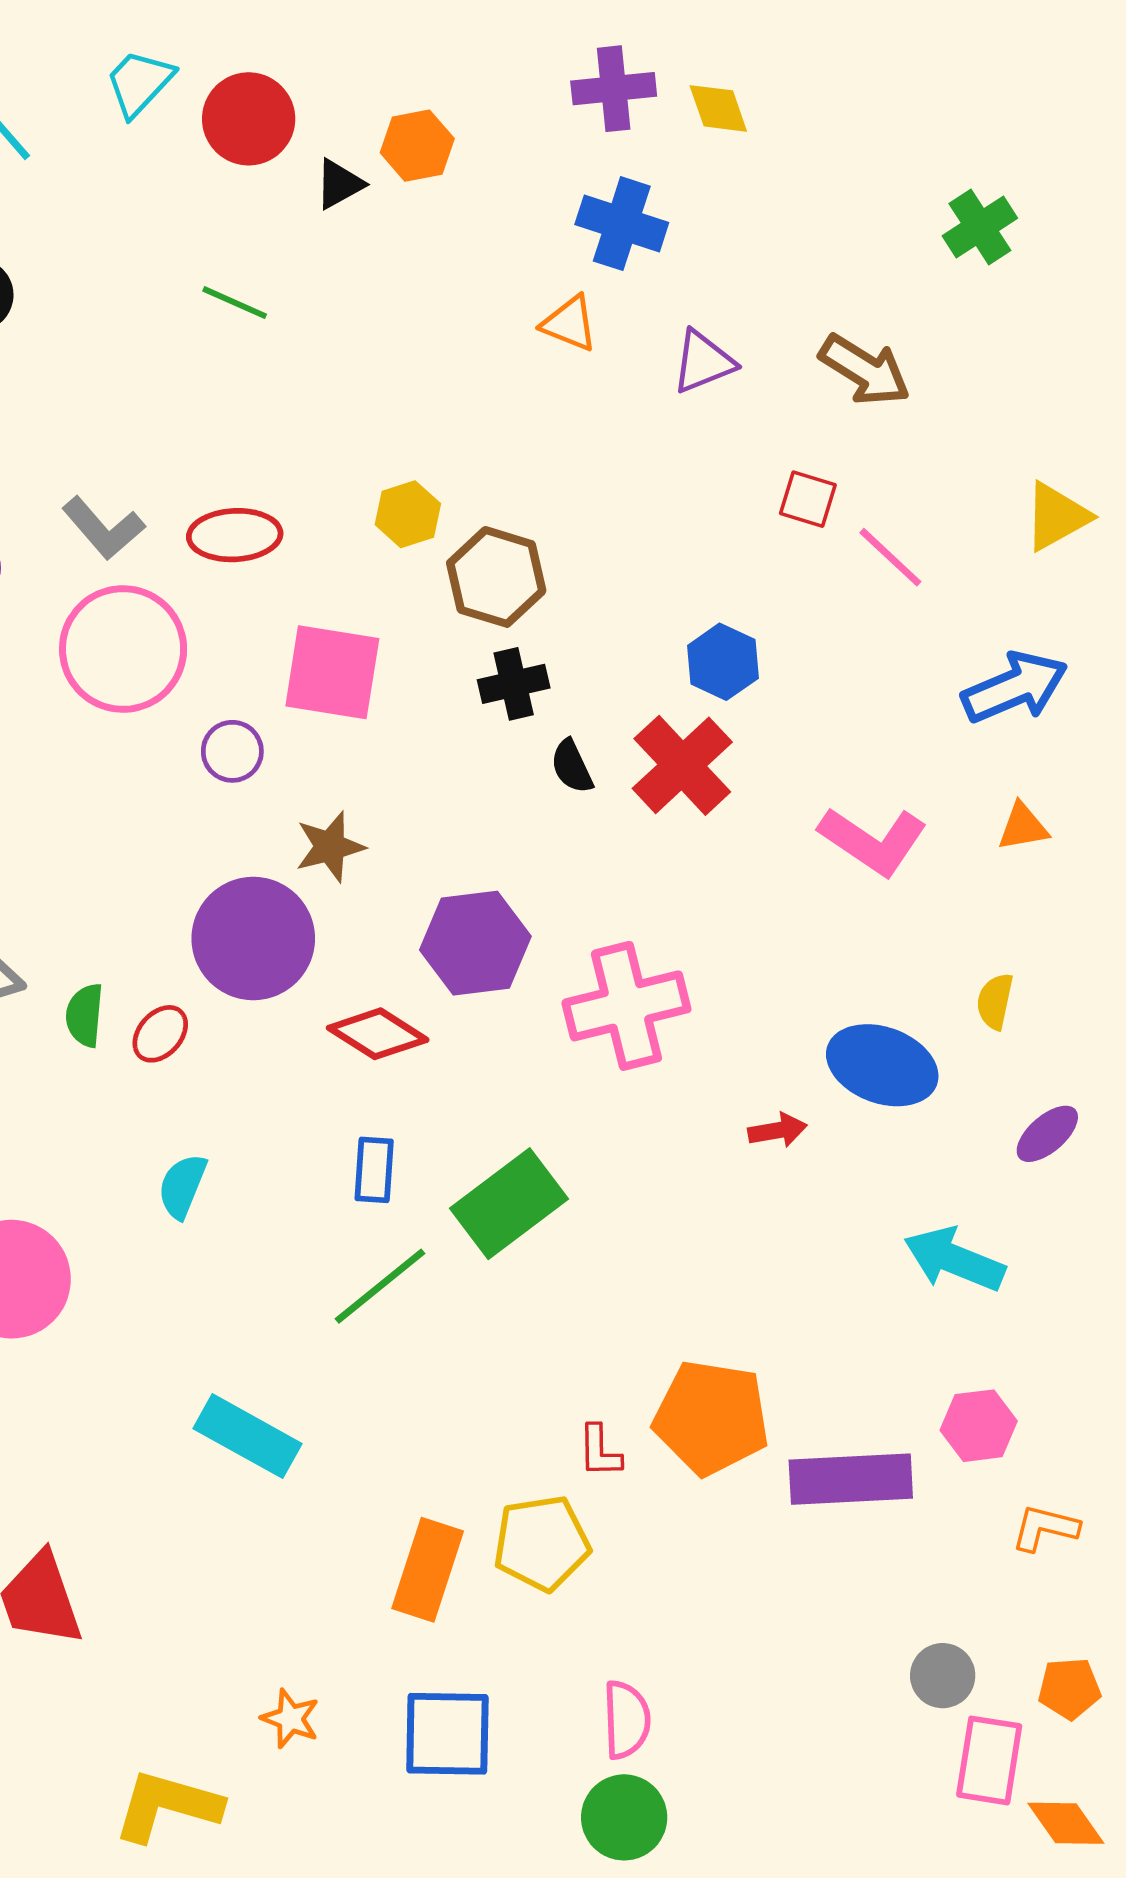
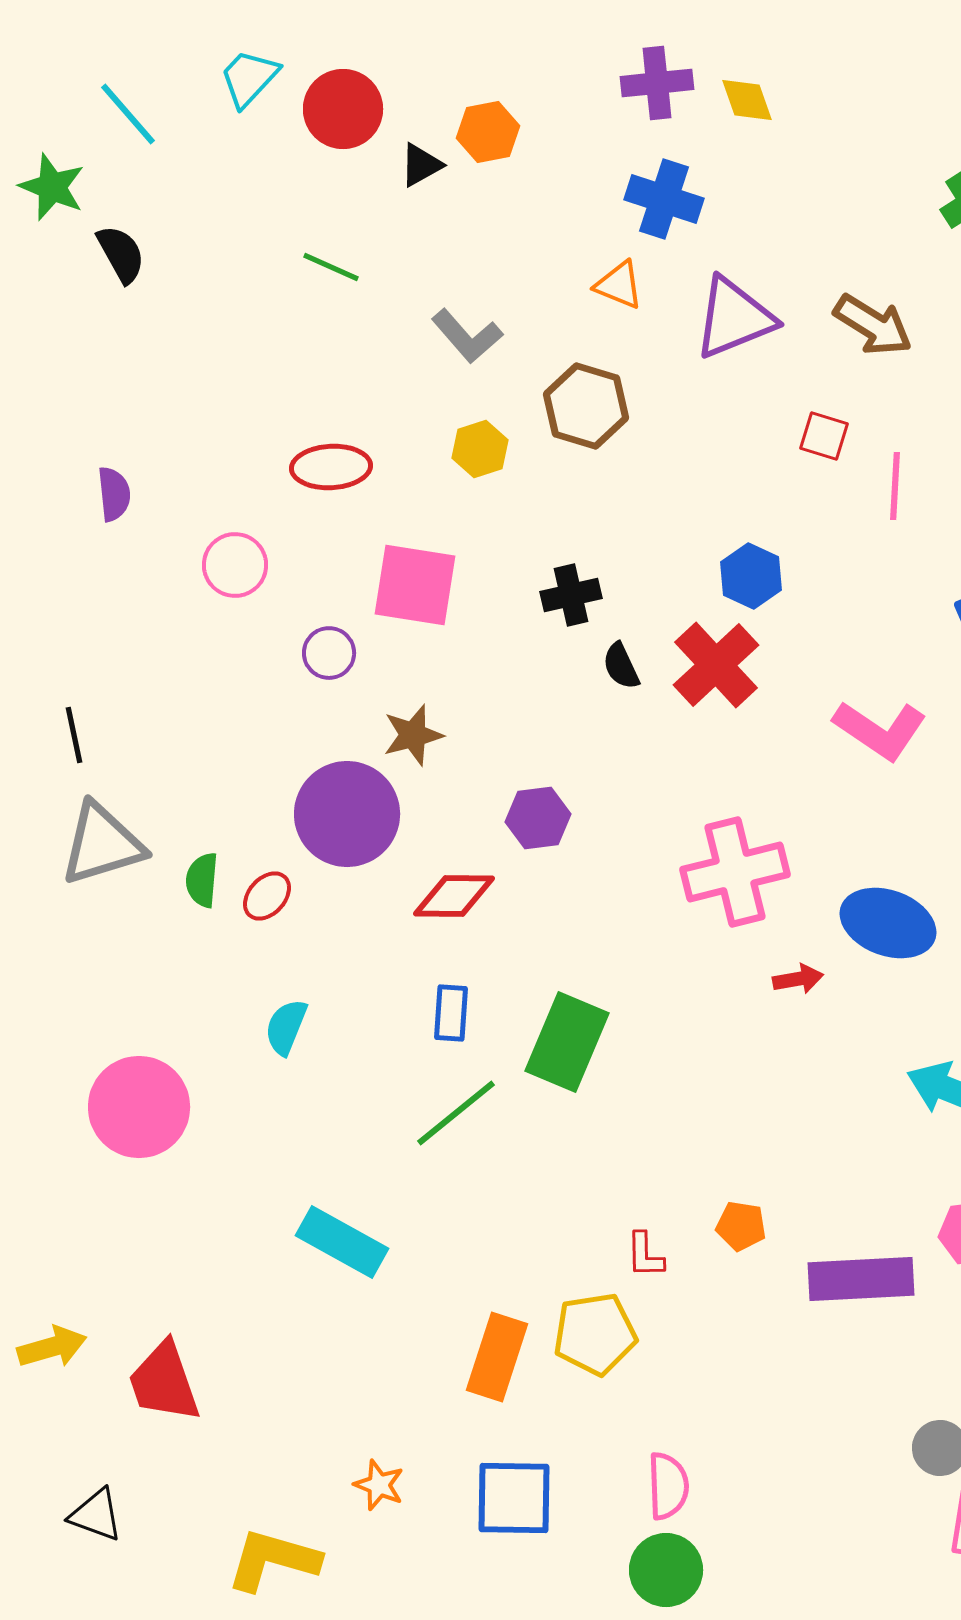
purple triangle: (703, 362) -> (734, 318), size x1.5
gray L-shape: (103, 528) -> (467, 336), moved
pink line: (890, 557) -> (895, 486), turned 50
brown hexagon: (496, 577) -> (586, 406), moved
pink circle: (123, 649) -> (235, 565), size x0.6
purple hexagon: (475, 943) -> (538, 818), size x0.7
pink cross: (626, 1006) -> (735, 872), moved
red diamond: (378, 1034) -> (454, 896), turned -32
green rectangle: (509, 1204) -> (567, 1042), turned -30
orange pentagon: (711, 1418) -> (741, 1226), size x0.5

